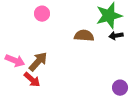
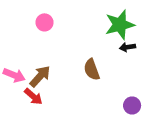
brown semicircle: (84, 36) -> (92, 70), moved, turned -114

